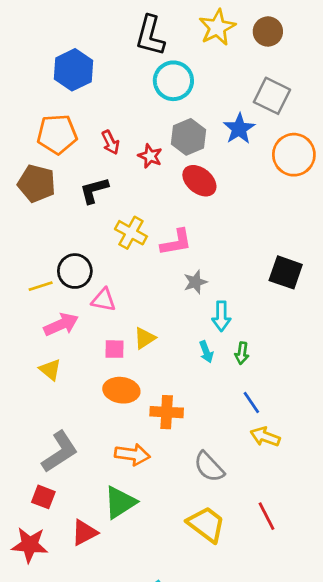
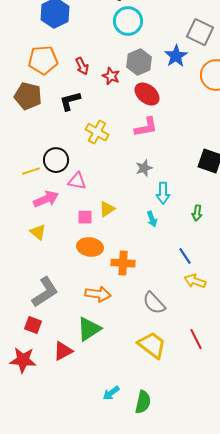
pink L-shape: (176, 242) -> (146, 127), moved
green arrow: (242, 353) -> (197, 213), moved

